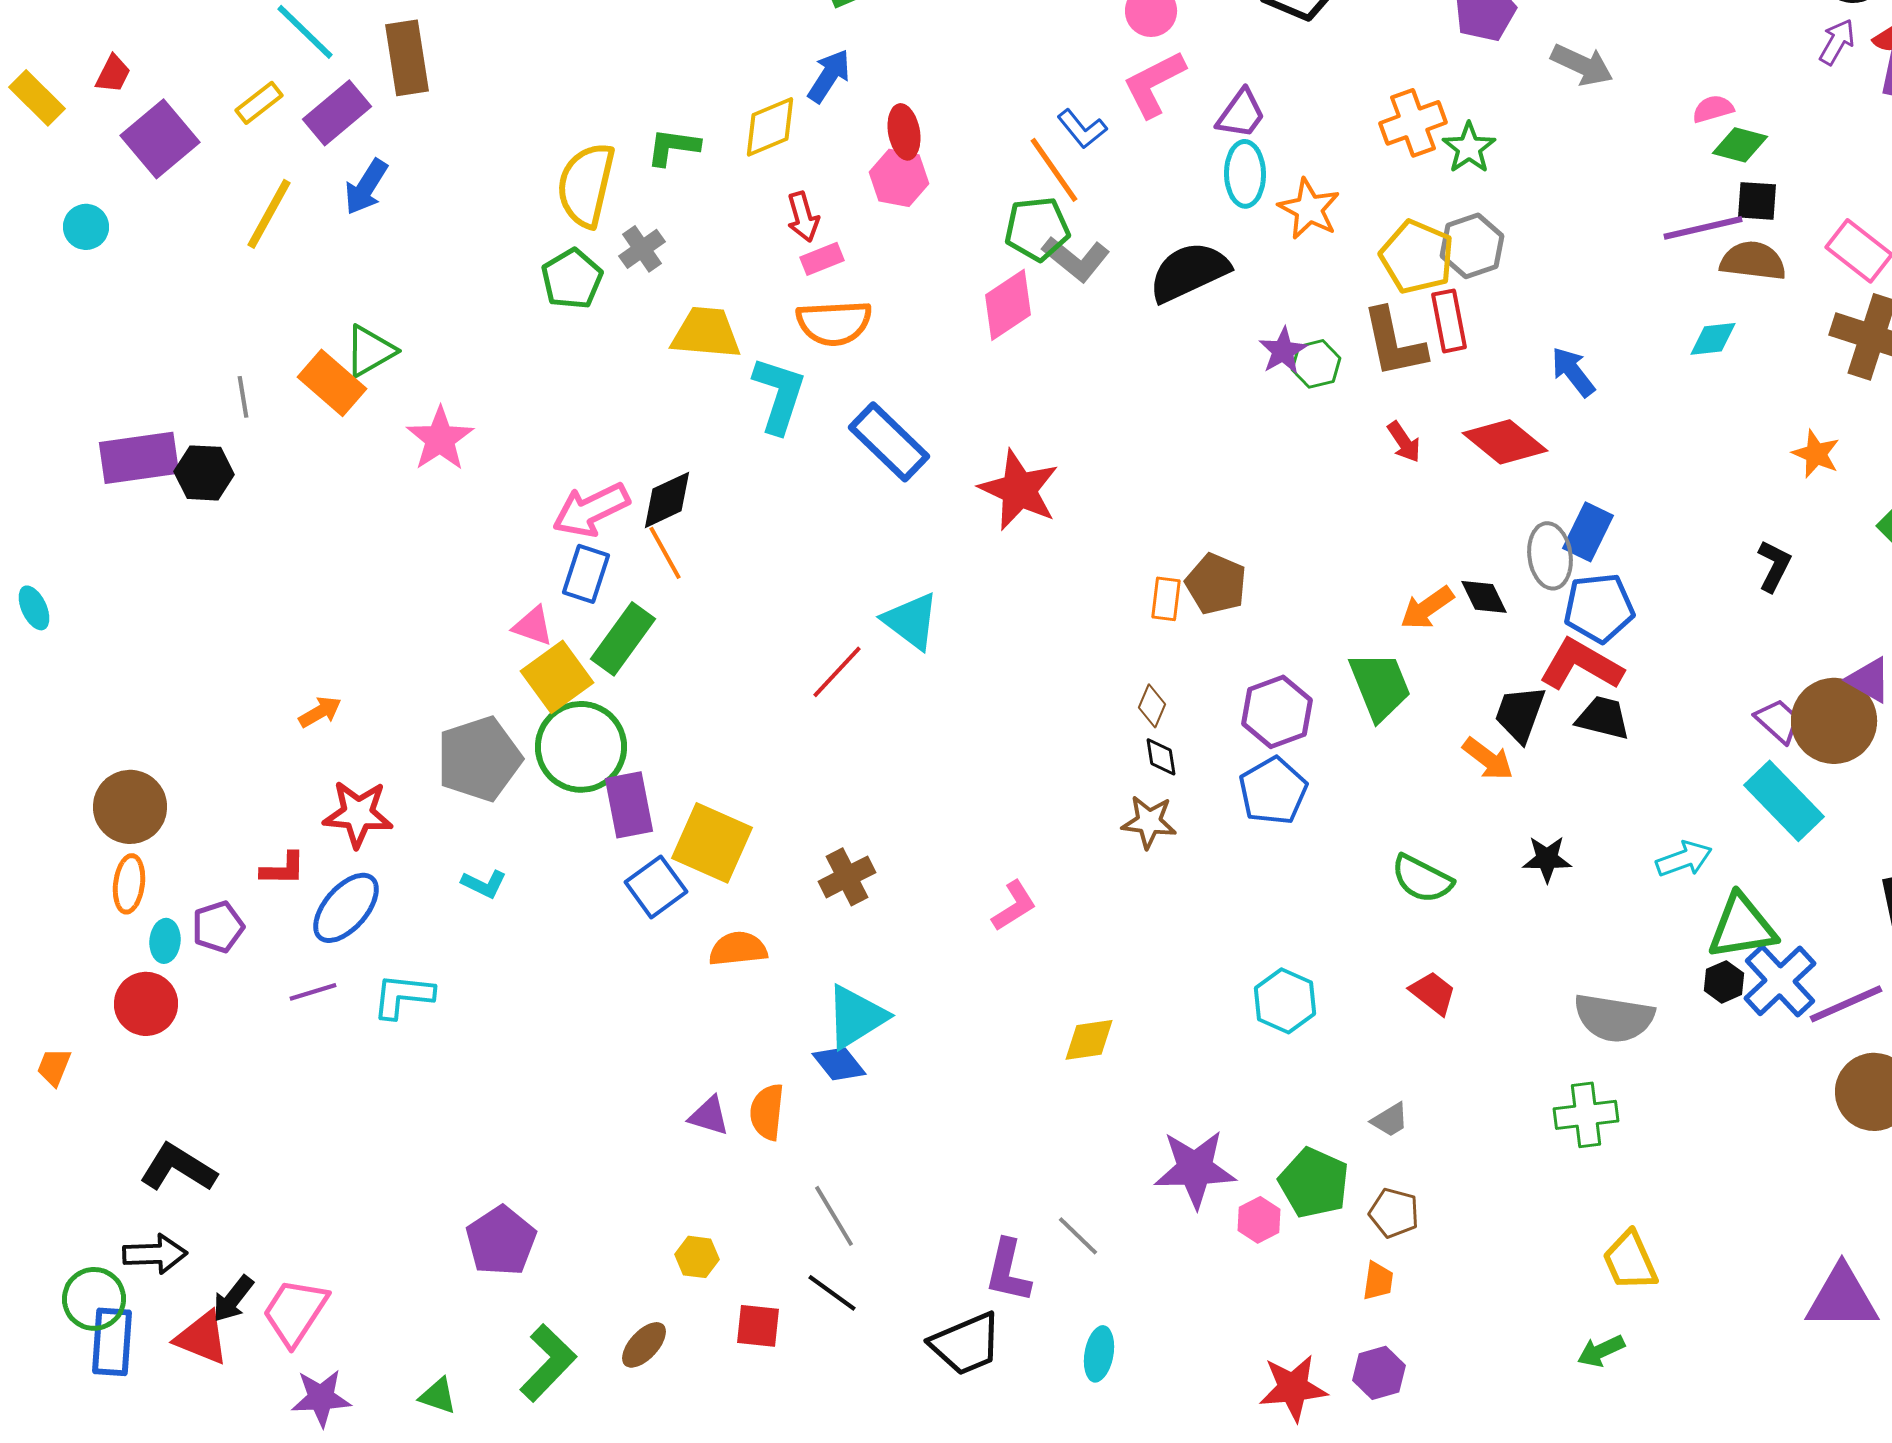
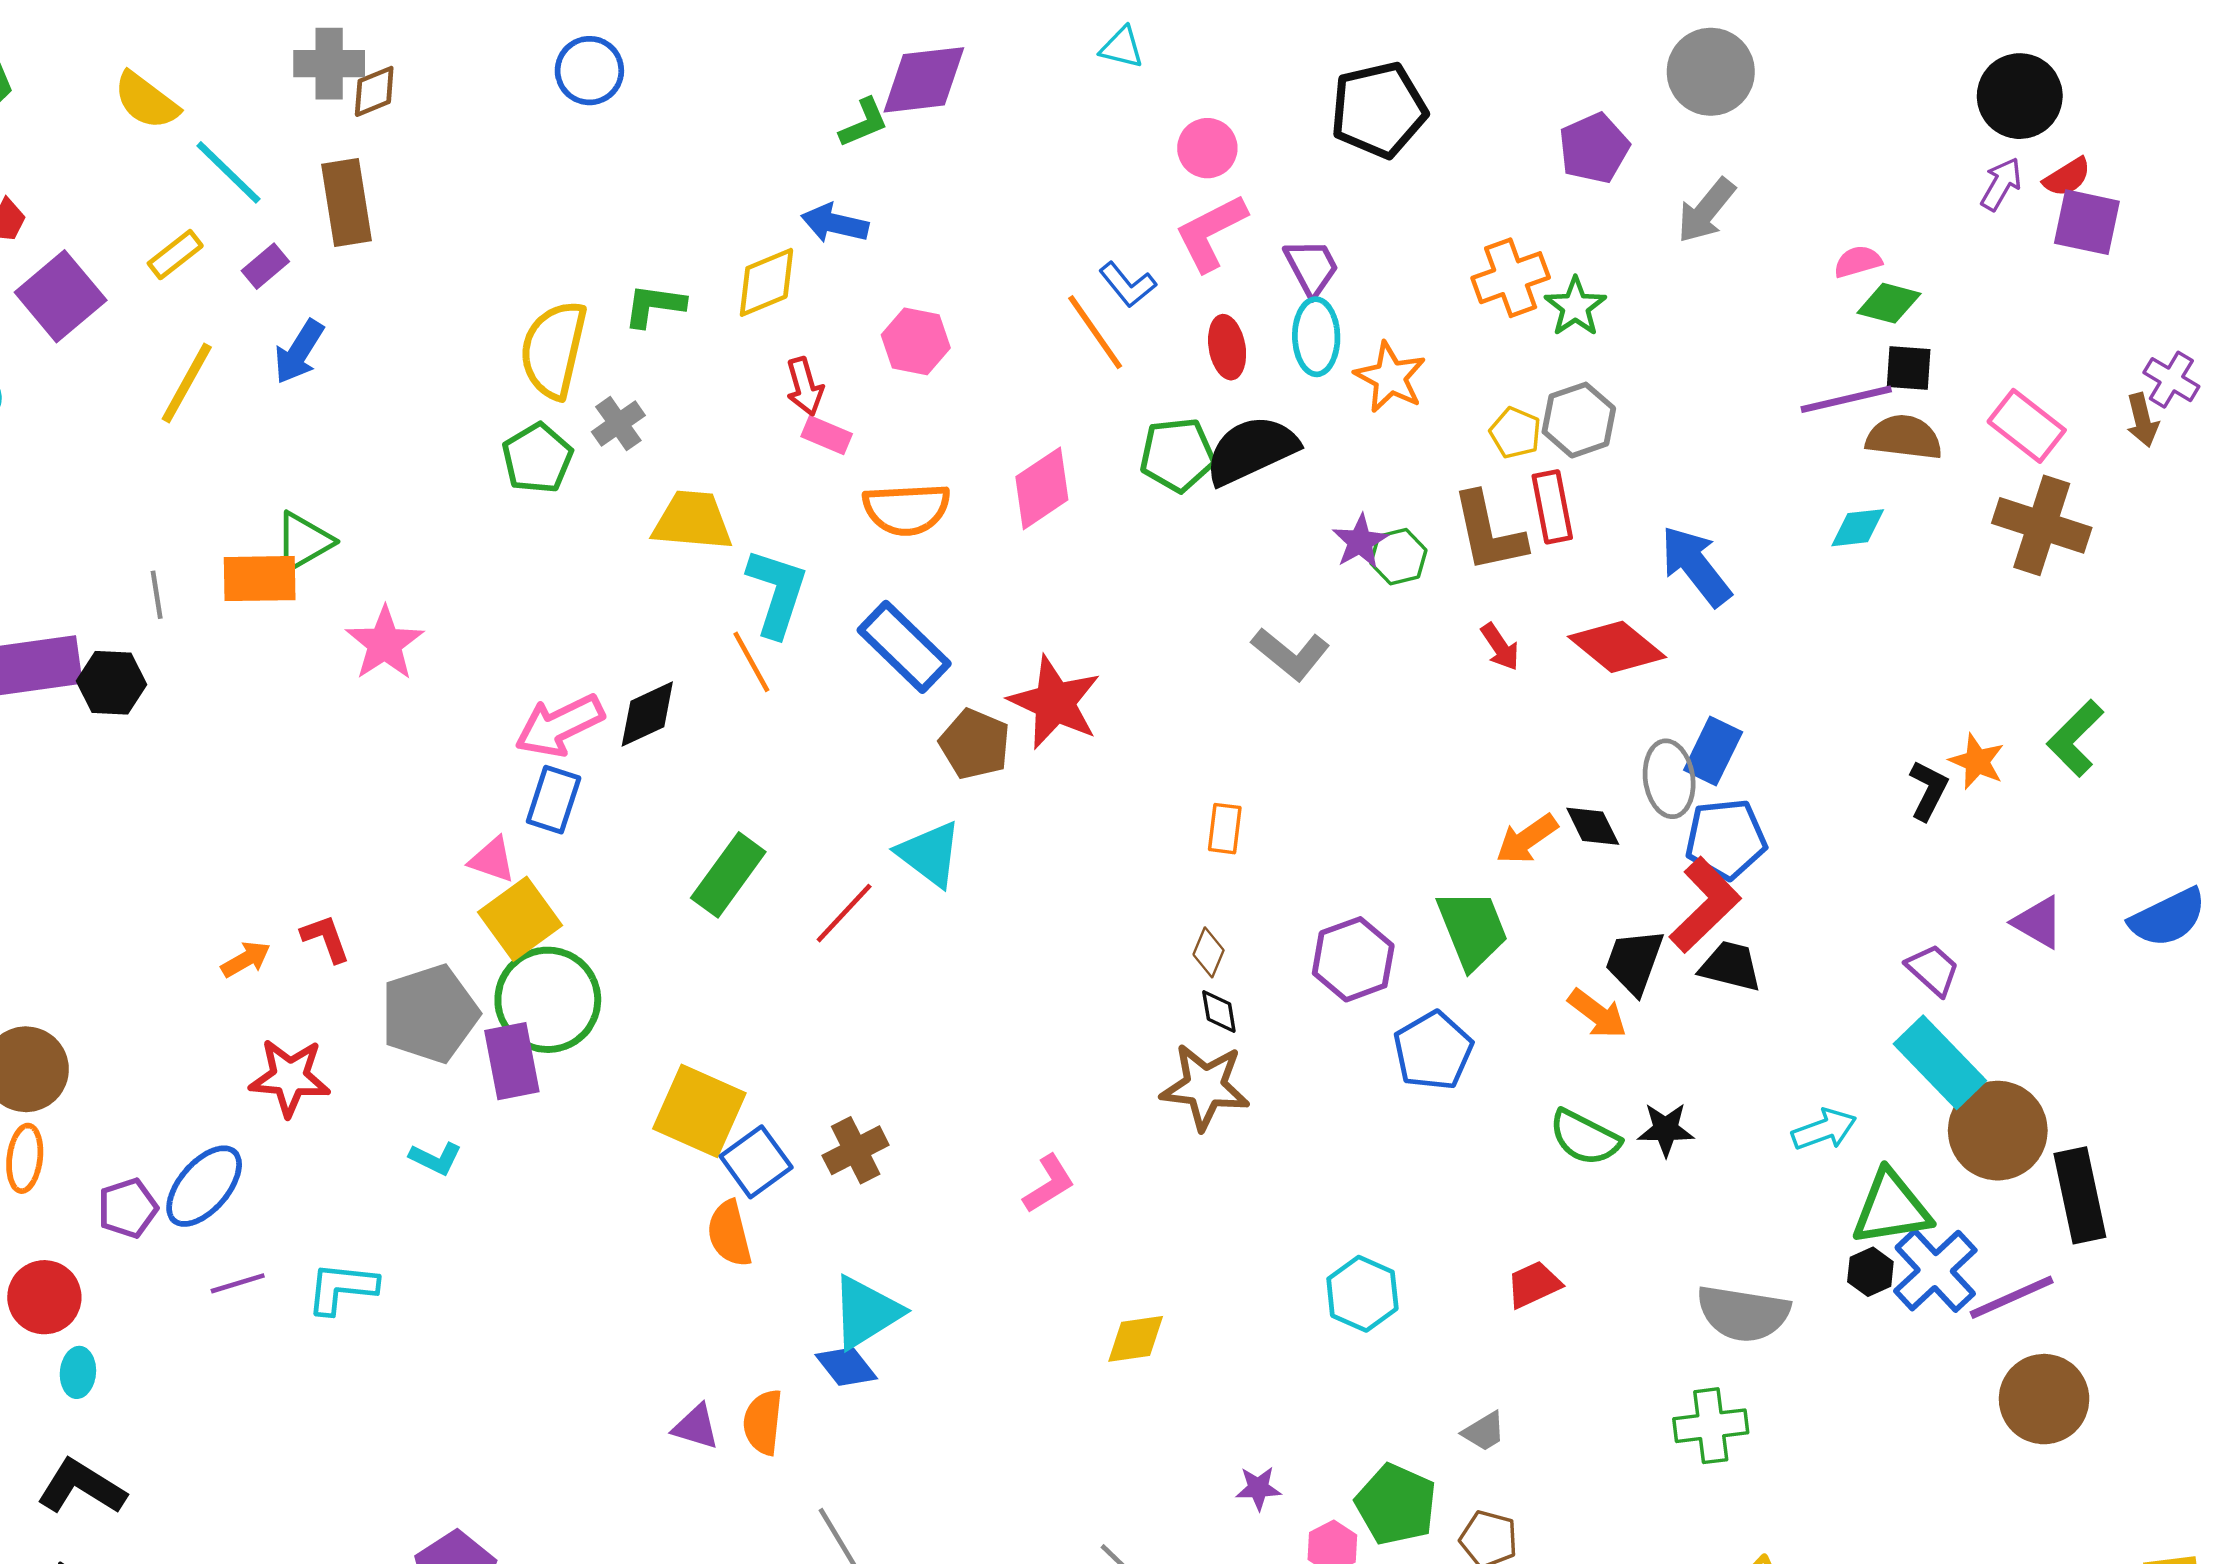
gray arrow: (1582, 65) -> (1706, 211), turned 104
blue arrow: (829, 76) -> (835, 223), turned -110
purple rectangle: (337, 113) -> (265, 266), size x0.6
purple trapezoid: (1241, 114) -> (1312, 267), turned -64
red ellipse: (904, 132) -> (1227, 347), moved
green pentagon: (1037, 229) -> (1177, 455), moved
yellow pentagon: (1417, 257) -> (1515, 433), size x0.6
pink rectangle: (822, 259) -> (827, 435), turned 45
gray L-shape: (1076, 259) -> (1291, 654), moved
orange semicircle: (834, 323) -> (907, 509), moved
blue arrow: (1573, 372) -> (1696, 566), size x1.4
orange rectangle: (332, 383) -> (260, 579), turned -42
orange star: (1816, 454) -> (1977, 761), moved
orange line: (665, 553) -> (751, 662), moved
brown pentagon: (1216, 584) -> (975, 744), moved
green rectangle: (623, 639) -> (728, 875), moved
red L-shape: (1581, 665) -> (1705, 905), turned 106
brown circle: (1834, 721) -> (1998, 1131), moved
blue pentagon: (1273, 791) -> (1433, 1051), moved
purple rectangle: (629, 805) -> (512, 1061), moved
brown star: (1149, 822) -> (1205, 1087), size x1.4
red L-shape: (283, 869) -> (326, 938), moved, turned -111
green semicircle: (1422, 879) -> (1585, 1138), moved
blue square: (656, 887) -> (756, 1162), moved
blue ellipse: (346, 908) -> (204, 1186), moved
cyan ellipse: (165, 941) -> (78, 1372), moved
orange semicircle: (738, 949) -> (729, 1234), turned -98
red trapezoid: (1433, 993) -> (1534, 1284), turned -63
purple star: (1195, 1169) -> (1258, 1488), size x0.5

